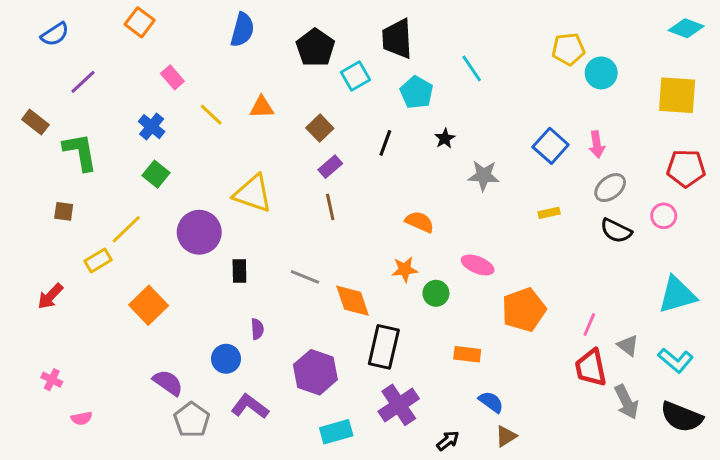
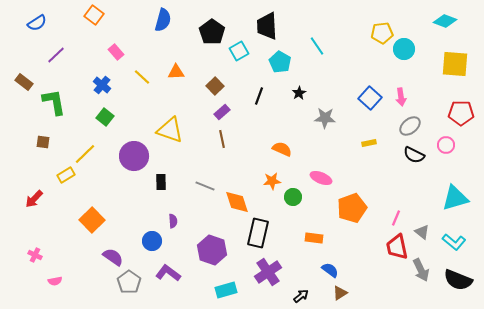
cyan diamond: (686, 28) -> (445, 21), moved
orange square: (149, 305) -> (92, 220), moved

